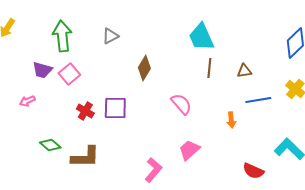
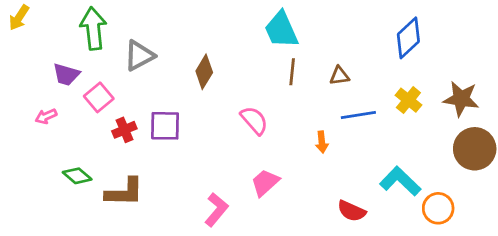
gray triangle: (110, 36) -> (139, 55), moved, size x1.4
pink square: (69, 74) -> (99, 97), moved
red cross: (85, 111) -> (124, 130), turned 36

